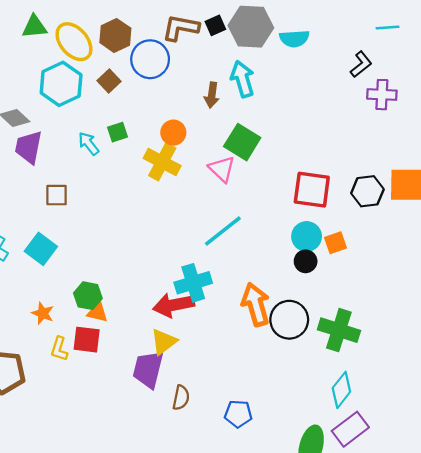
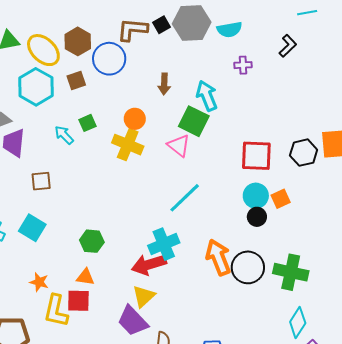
cyan arrow: (242, 79) -> (207, 96), moved
brown square: (109, 81) -> (76, 80), turned 30
purple cross: (382, 95) -> (243, 65), moved, size x0.7
green hexagon: (88, 296) -> (92, 241), moved
yellow L-shape: (59, 349) -> (56, 311), size x1.6
purple trapezoid: (148, 369) -> (133, 321), turned -52

